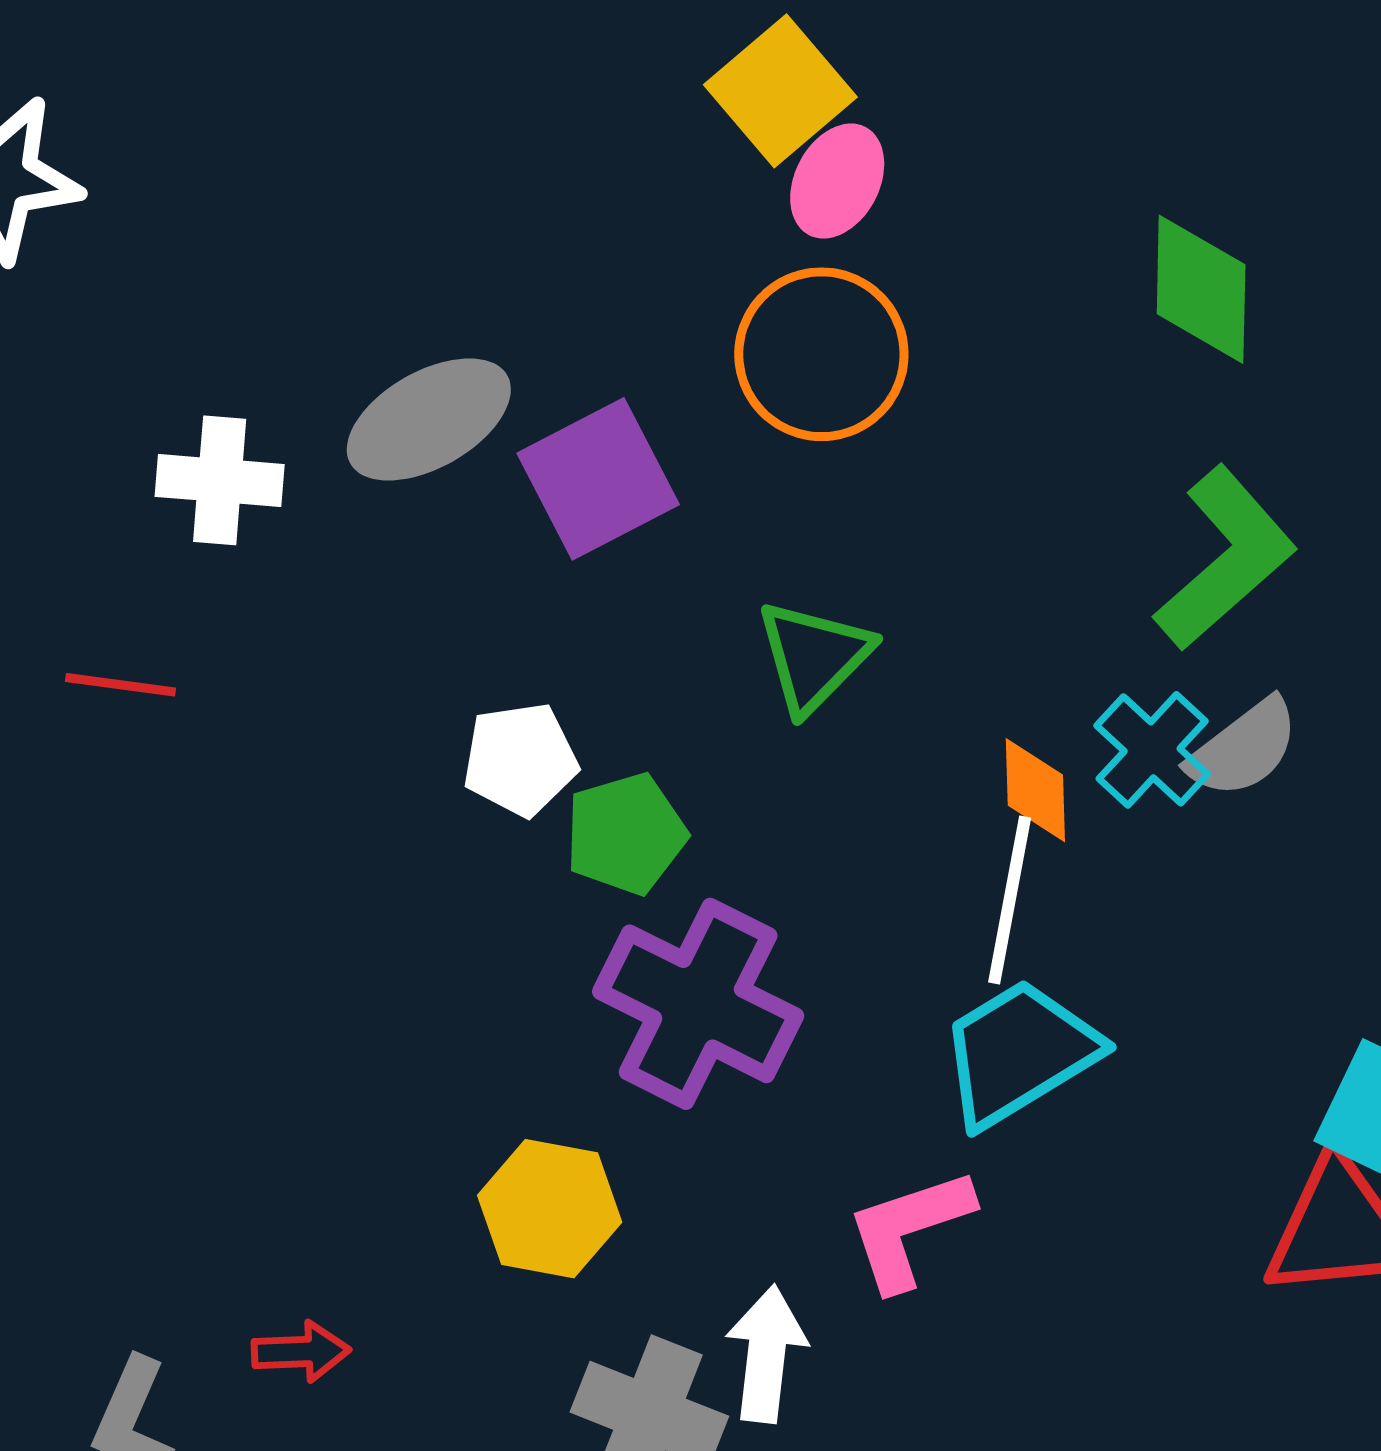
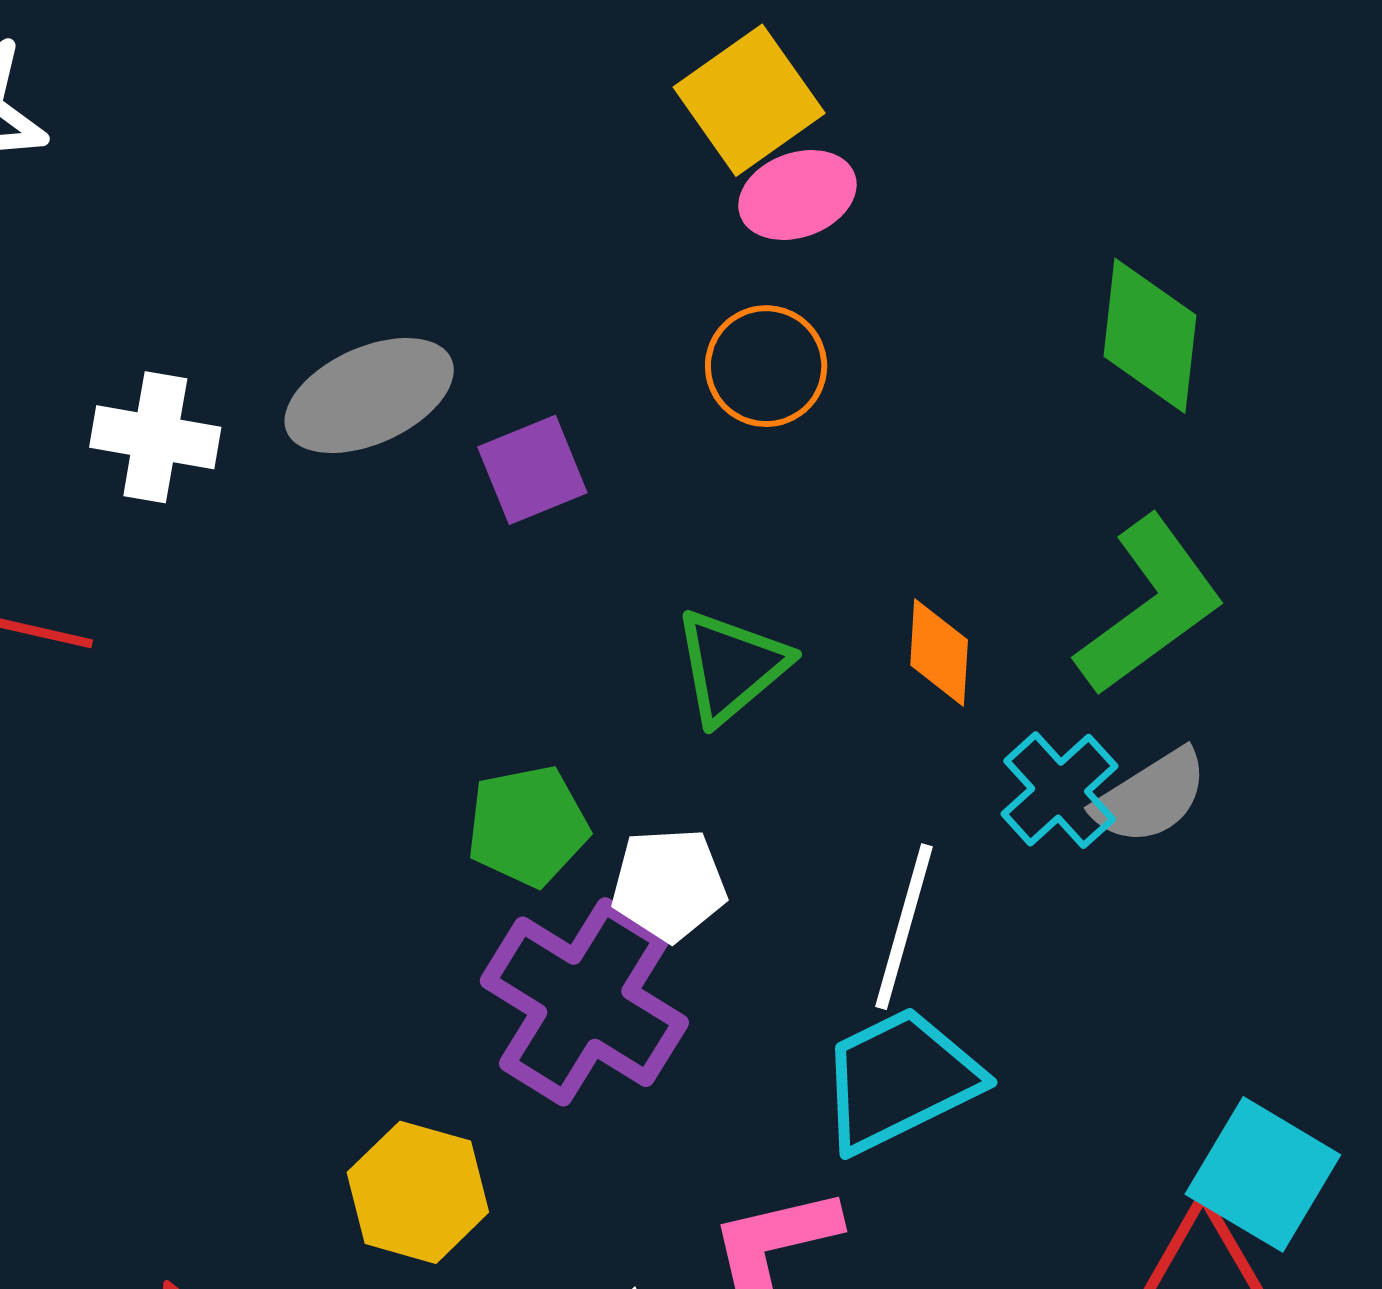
pink ellipse: (837, 181) -> (797, 195), turned 37
orange circle: (821, 354) -> (766, 366), size x0.7
purple square: (598, 479) -> (532, 470), size x0.7
white pentagon: (520, 759) -> (669, 884), moved
orange diamond: (1035, 790) -> (939, 653), moved

